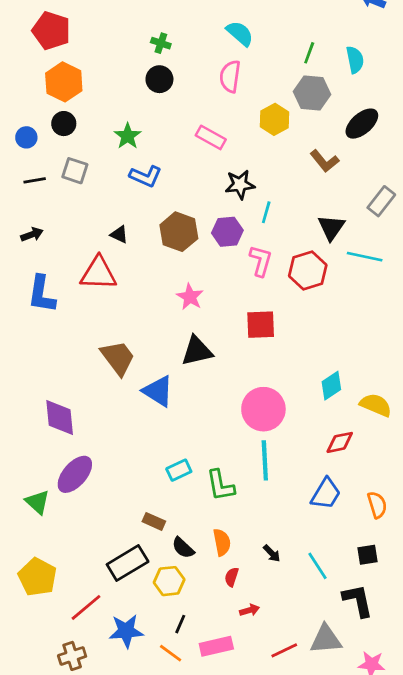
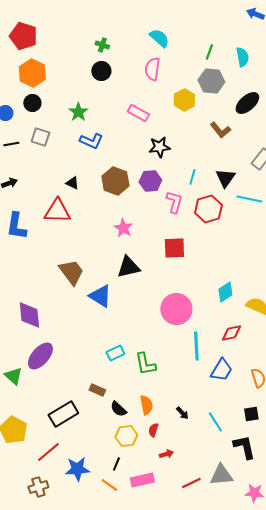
cyan line: (266, 212) -> (192, 177), moved
cyan line: (265, 460) -> (196, 346), moved
black rectangle: (128, 563) -> (63, 414), moved
yellow hexagon: (169, 581) -> (126, 436), moved

